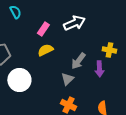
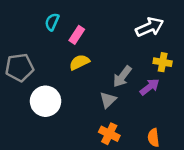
cyan semicircle: (15, 12) -> (52, 22), moved, turned -128
white arrow: (74, 23) -> (150, 27), moved
purple arrow: (99, 69) -> (150, 87), turned -126

